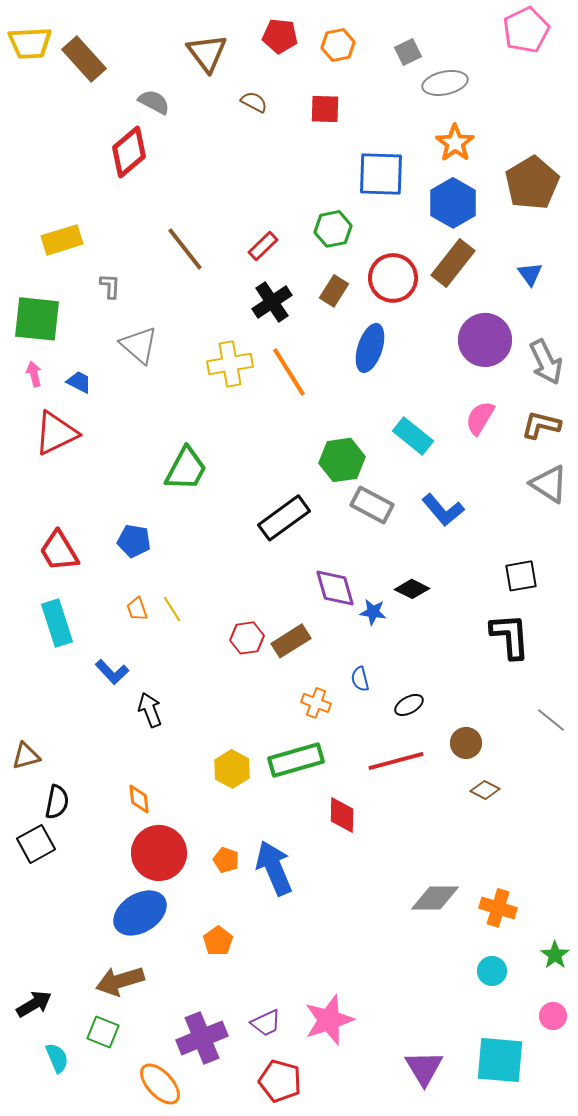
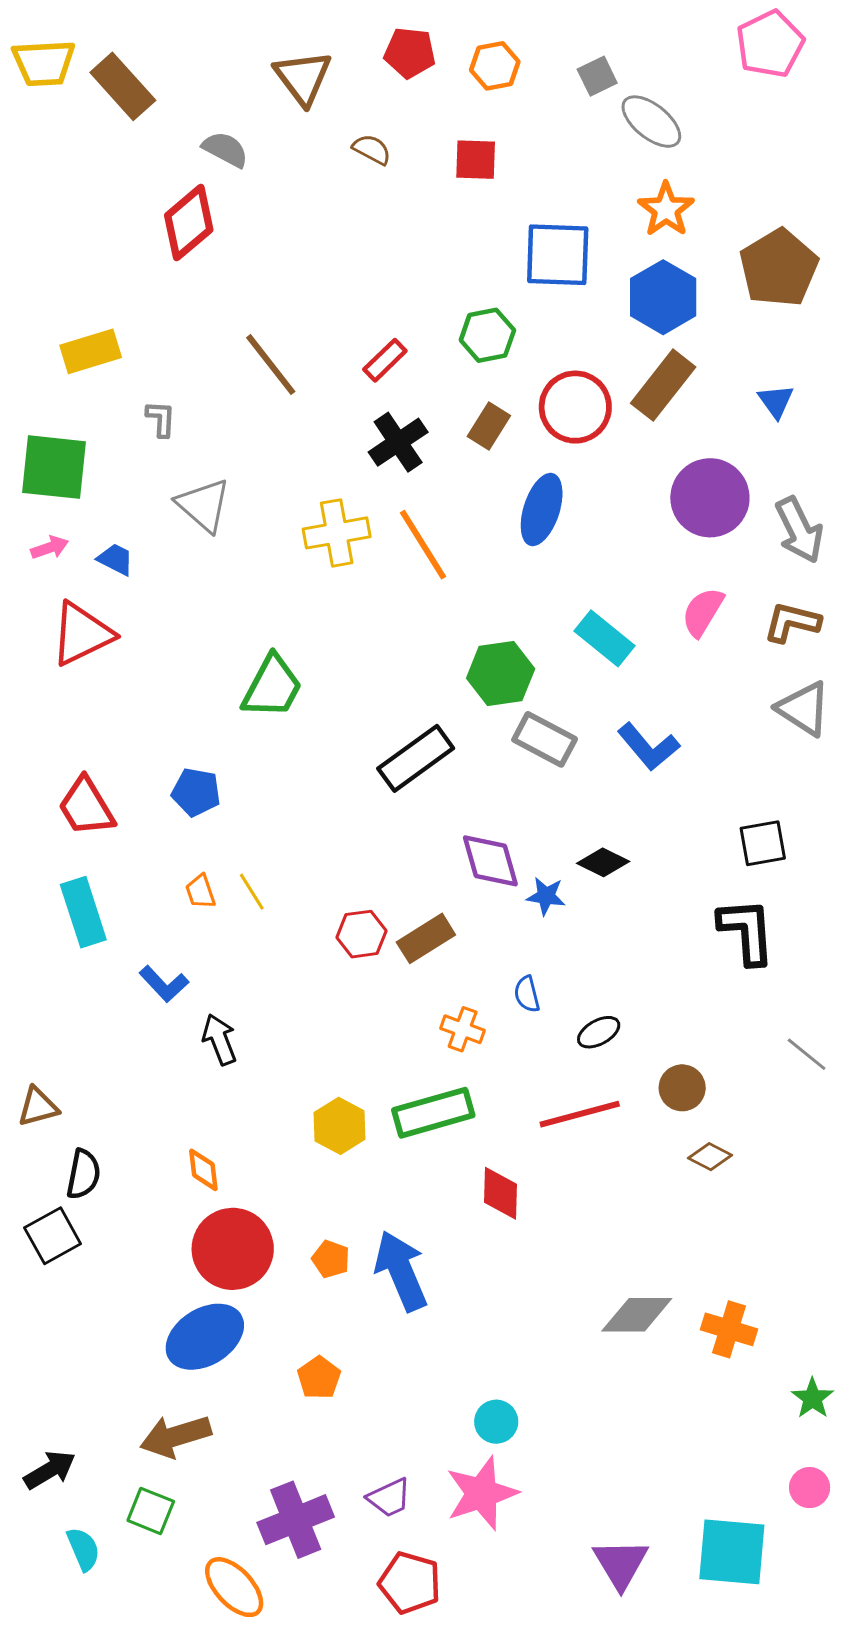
gray ellipse: (445, 83) -> (651, 122), turned 51
pink arrow: (34, 374) -> (50, 548), turned 85
cyan circle: (492, 971) -> (496, 1422), moved

